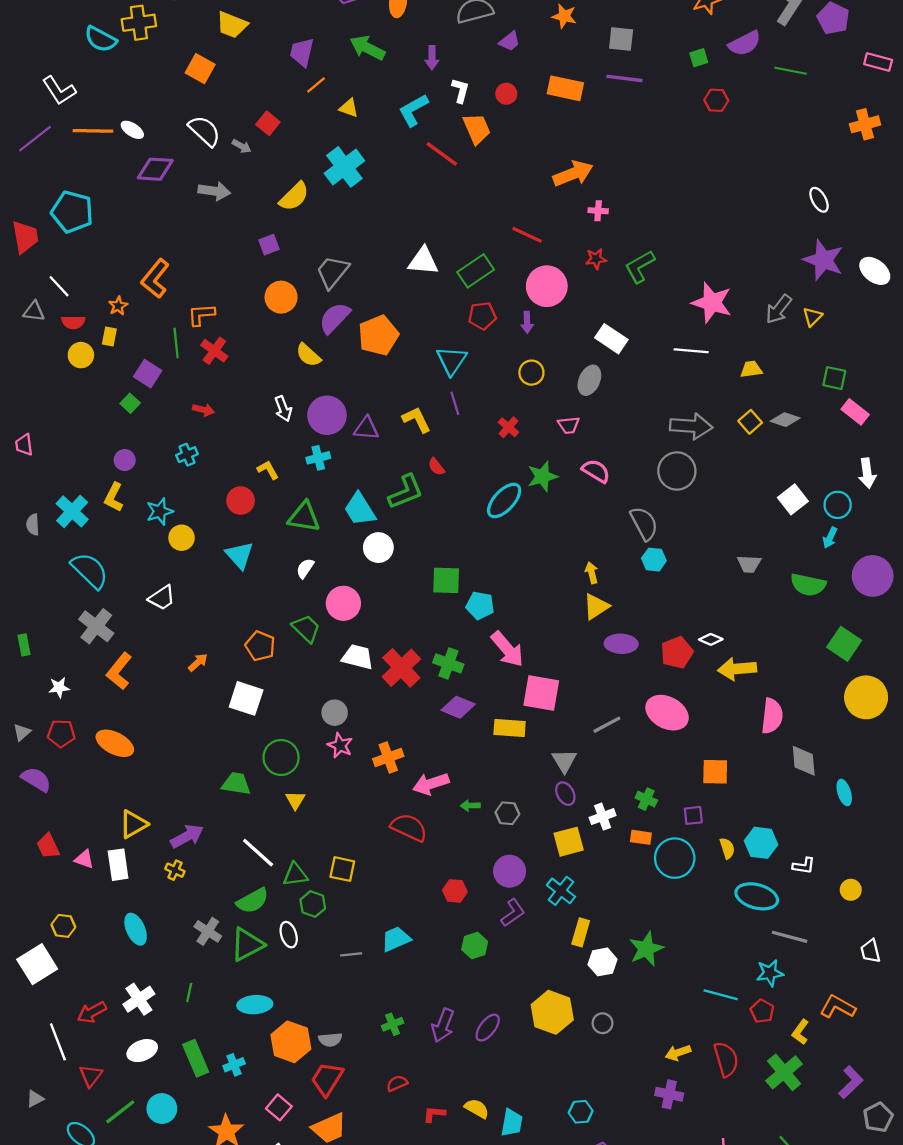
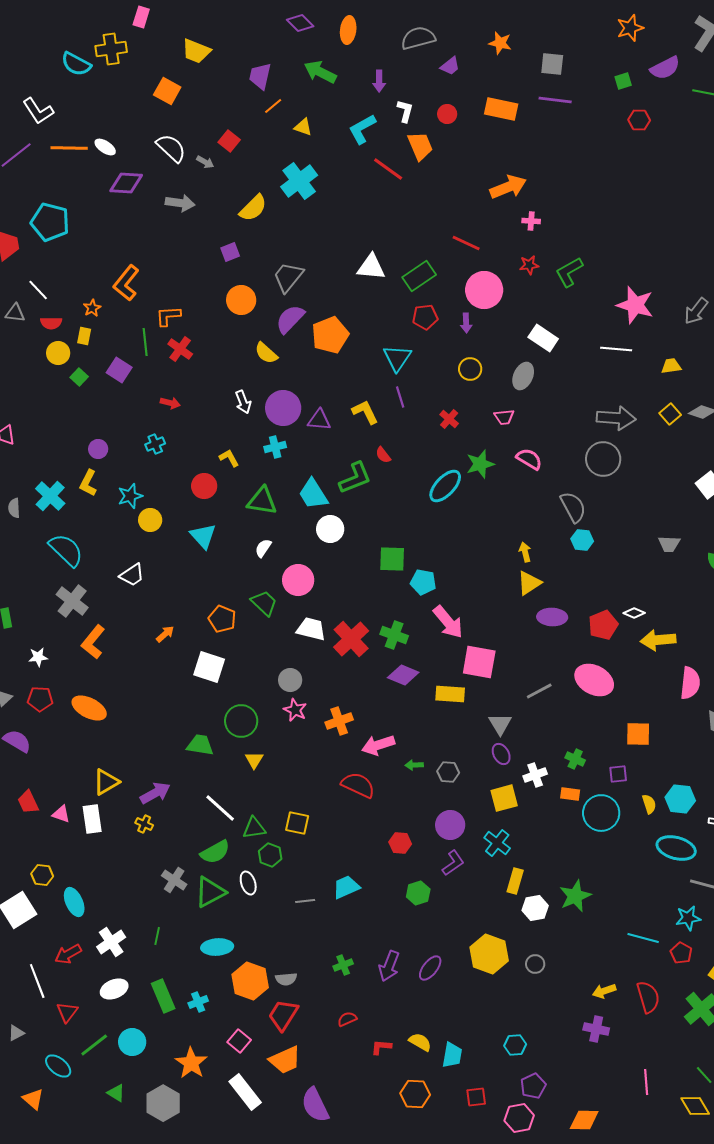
green square: (130, 403) -> (79, 377), moved
cyan ellipse: (136, 929) -> (74, 902), moved

